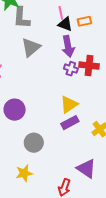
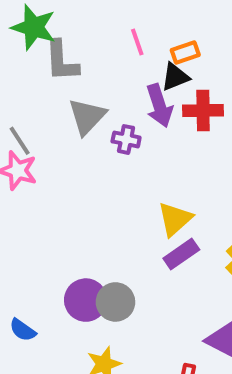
black triangle: (65, 24) -> (175, 77), moved, turned -35
red cross: (89, 66) -> (203, 110), moved
purple cross: (71, 69) -> (126, 139), moved
purple circle: (15, 110) -> (86, 300), moved

